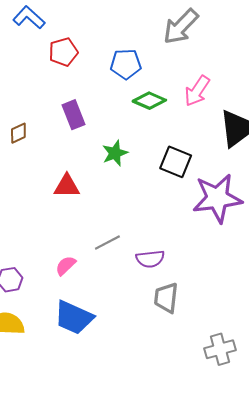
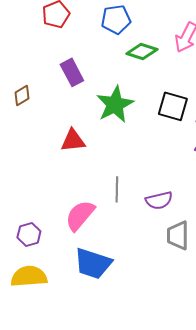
green star: (115, 153) -> (115, 104), size x1.5
gray line: (107, 243) -> (117, 189), turned -55
pink semicircle: (66, 266) -> (80, 215), size x1.6

